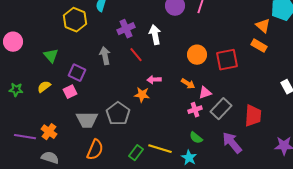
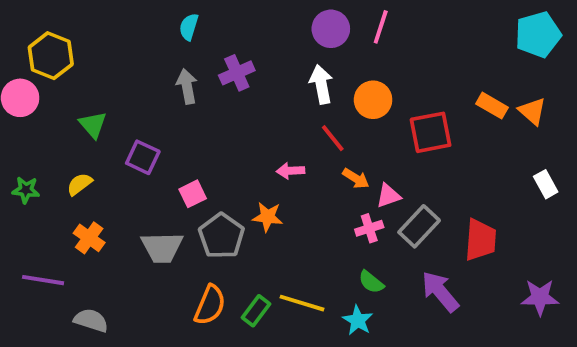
yellow hexagon: (75, 20) -> (51, 56), moved
orange triangle: (263, 26) -> (532, 111), moved
white arrow: (155, 35) -> (321, 84), moved
red line: (136, 55) -> (333, 138), moved
orange circle: (197, 55) -> (373, 100), moved
gray arrow: (105, 56) -> (187, 86), moved
pink square: (70, 92) -> (193, 194), moved
orange star: (142, 95) -> (268, 217), moved
orange cross: (49, 132) -> (89, 238), moved
orange semicircle: (95, 150) -> (210, 305), moved

